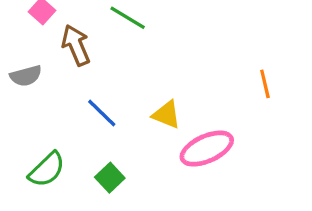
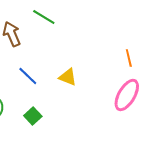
pink ellipse: (207, 149) -> (127, 95), moved, turned -36

